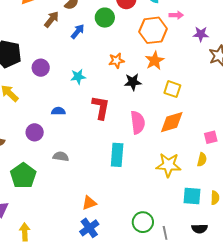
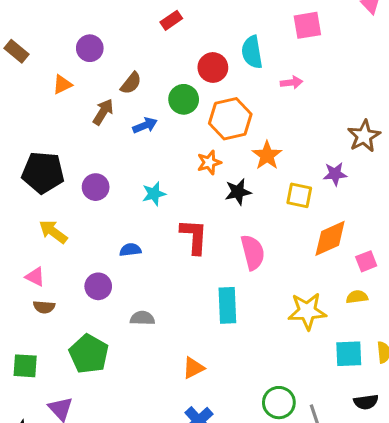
orange hexagon: (153, 30) -> (230, 119), moved
blue arrow: (78, 31) -> (145, 125), turned 35
purple star: (201, 34) -> (335, 174), moved
orange diamond: (172, 122) -> (330, 238), moved
yellow semicircle: (202, 160) -> (357, 297), turned -104
orange triangle: (89, 203) -> (193, 368), moved

